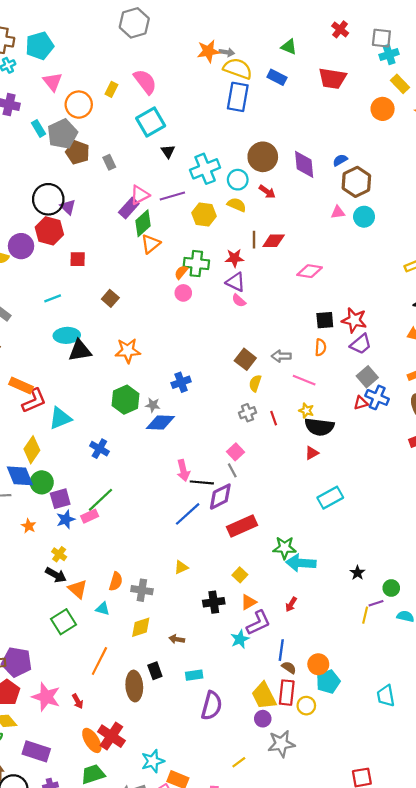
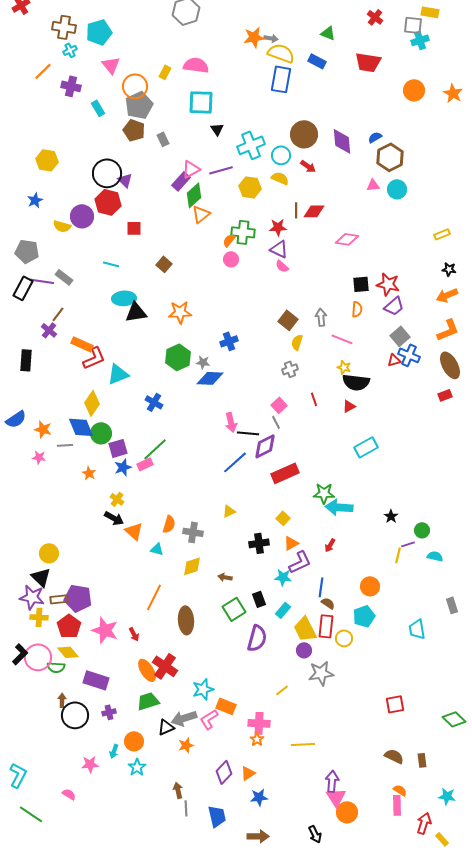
pink semicircle: (145, 82) -> (196, 65), turned -45
yellow rectangle: (400, 84) -> (430, 12), moved, turned -36
cyan square: (151, 122) -> (201, 102), turned 32
gray pentagon: (62, 134) -> (139, 105), moved
cyan line: (53, 298) -> (111, 264), turned 35
gray arrow: (281, 356) -> (321, 317), turned 84
red line: (274, 418) -> (314, 399), moved
green square: (63, 622) -> (234, 609), moved
cyan star: (240, 639) -> (283, 577), turned 30
orange circle: (318, 664) -> (370, 586), moved
black rectangle: (155, 671) -> (259, 599), moved
cyan rectangle: (194, 675) -> (283, 610), moved, turned -42

